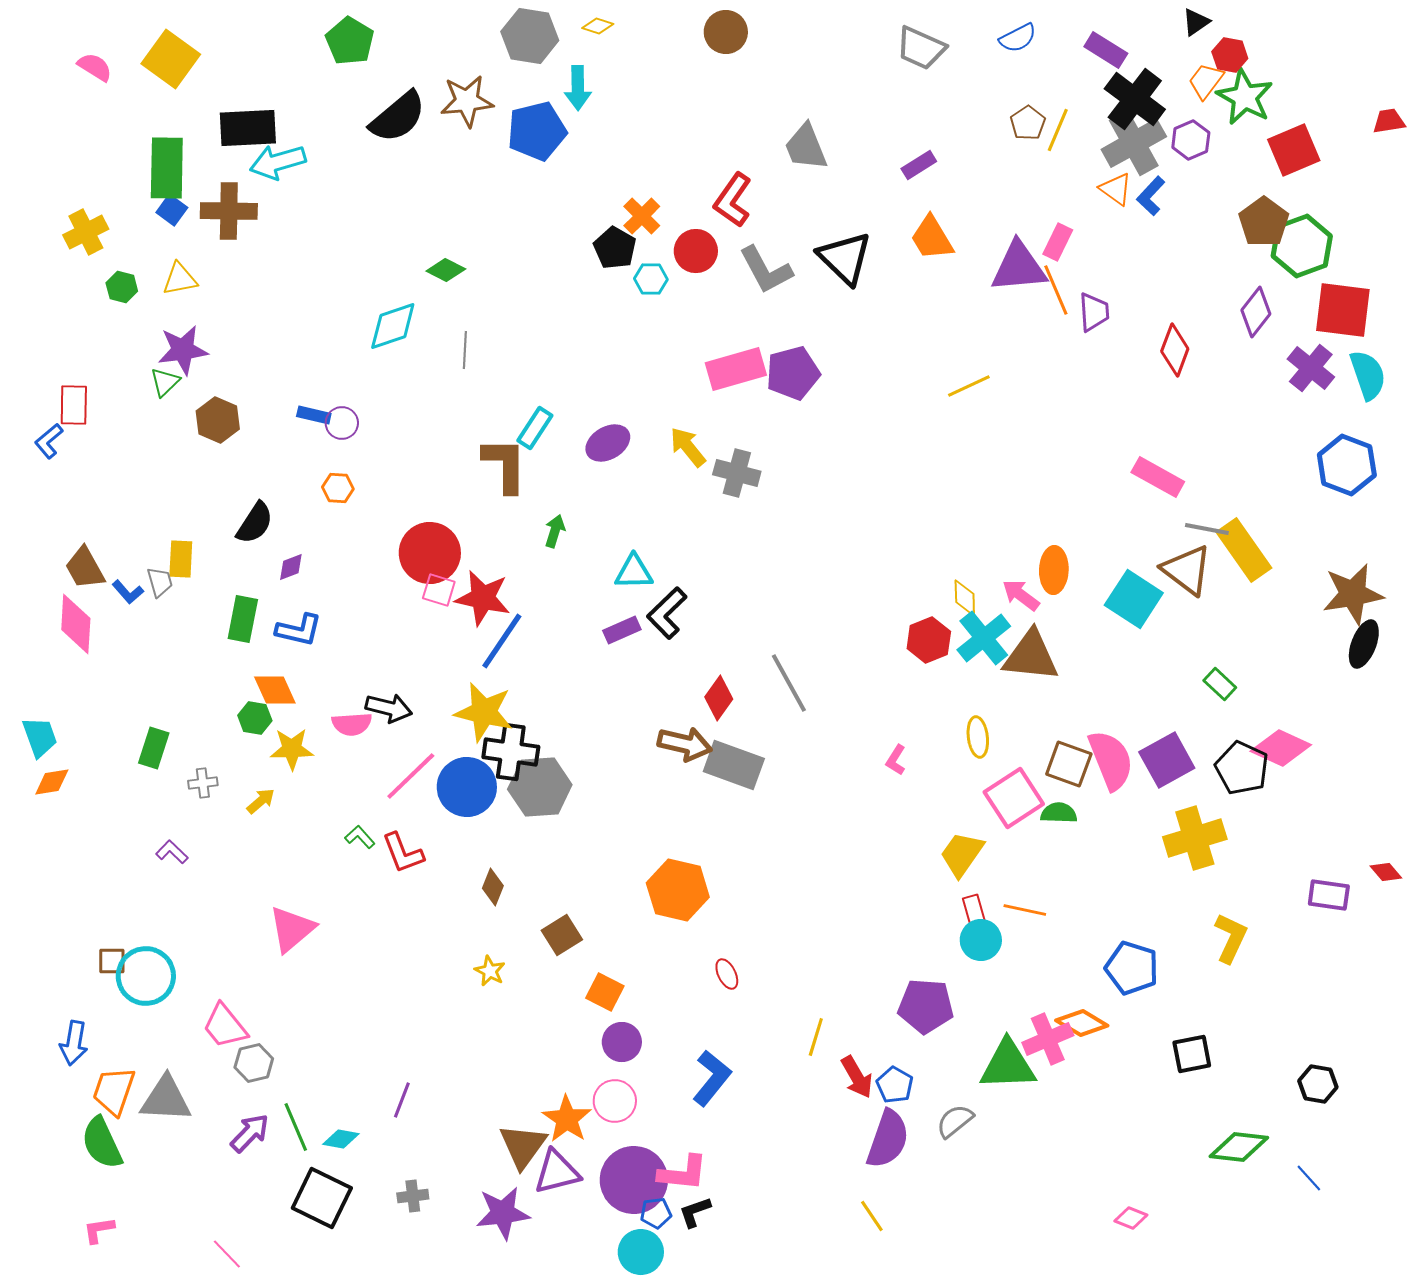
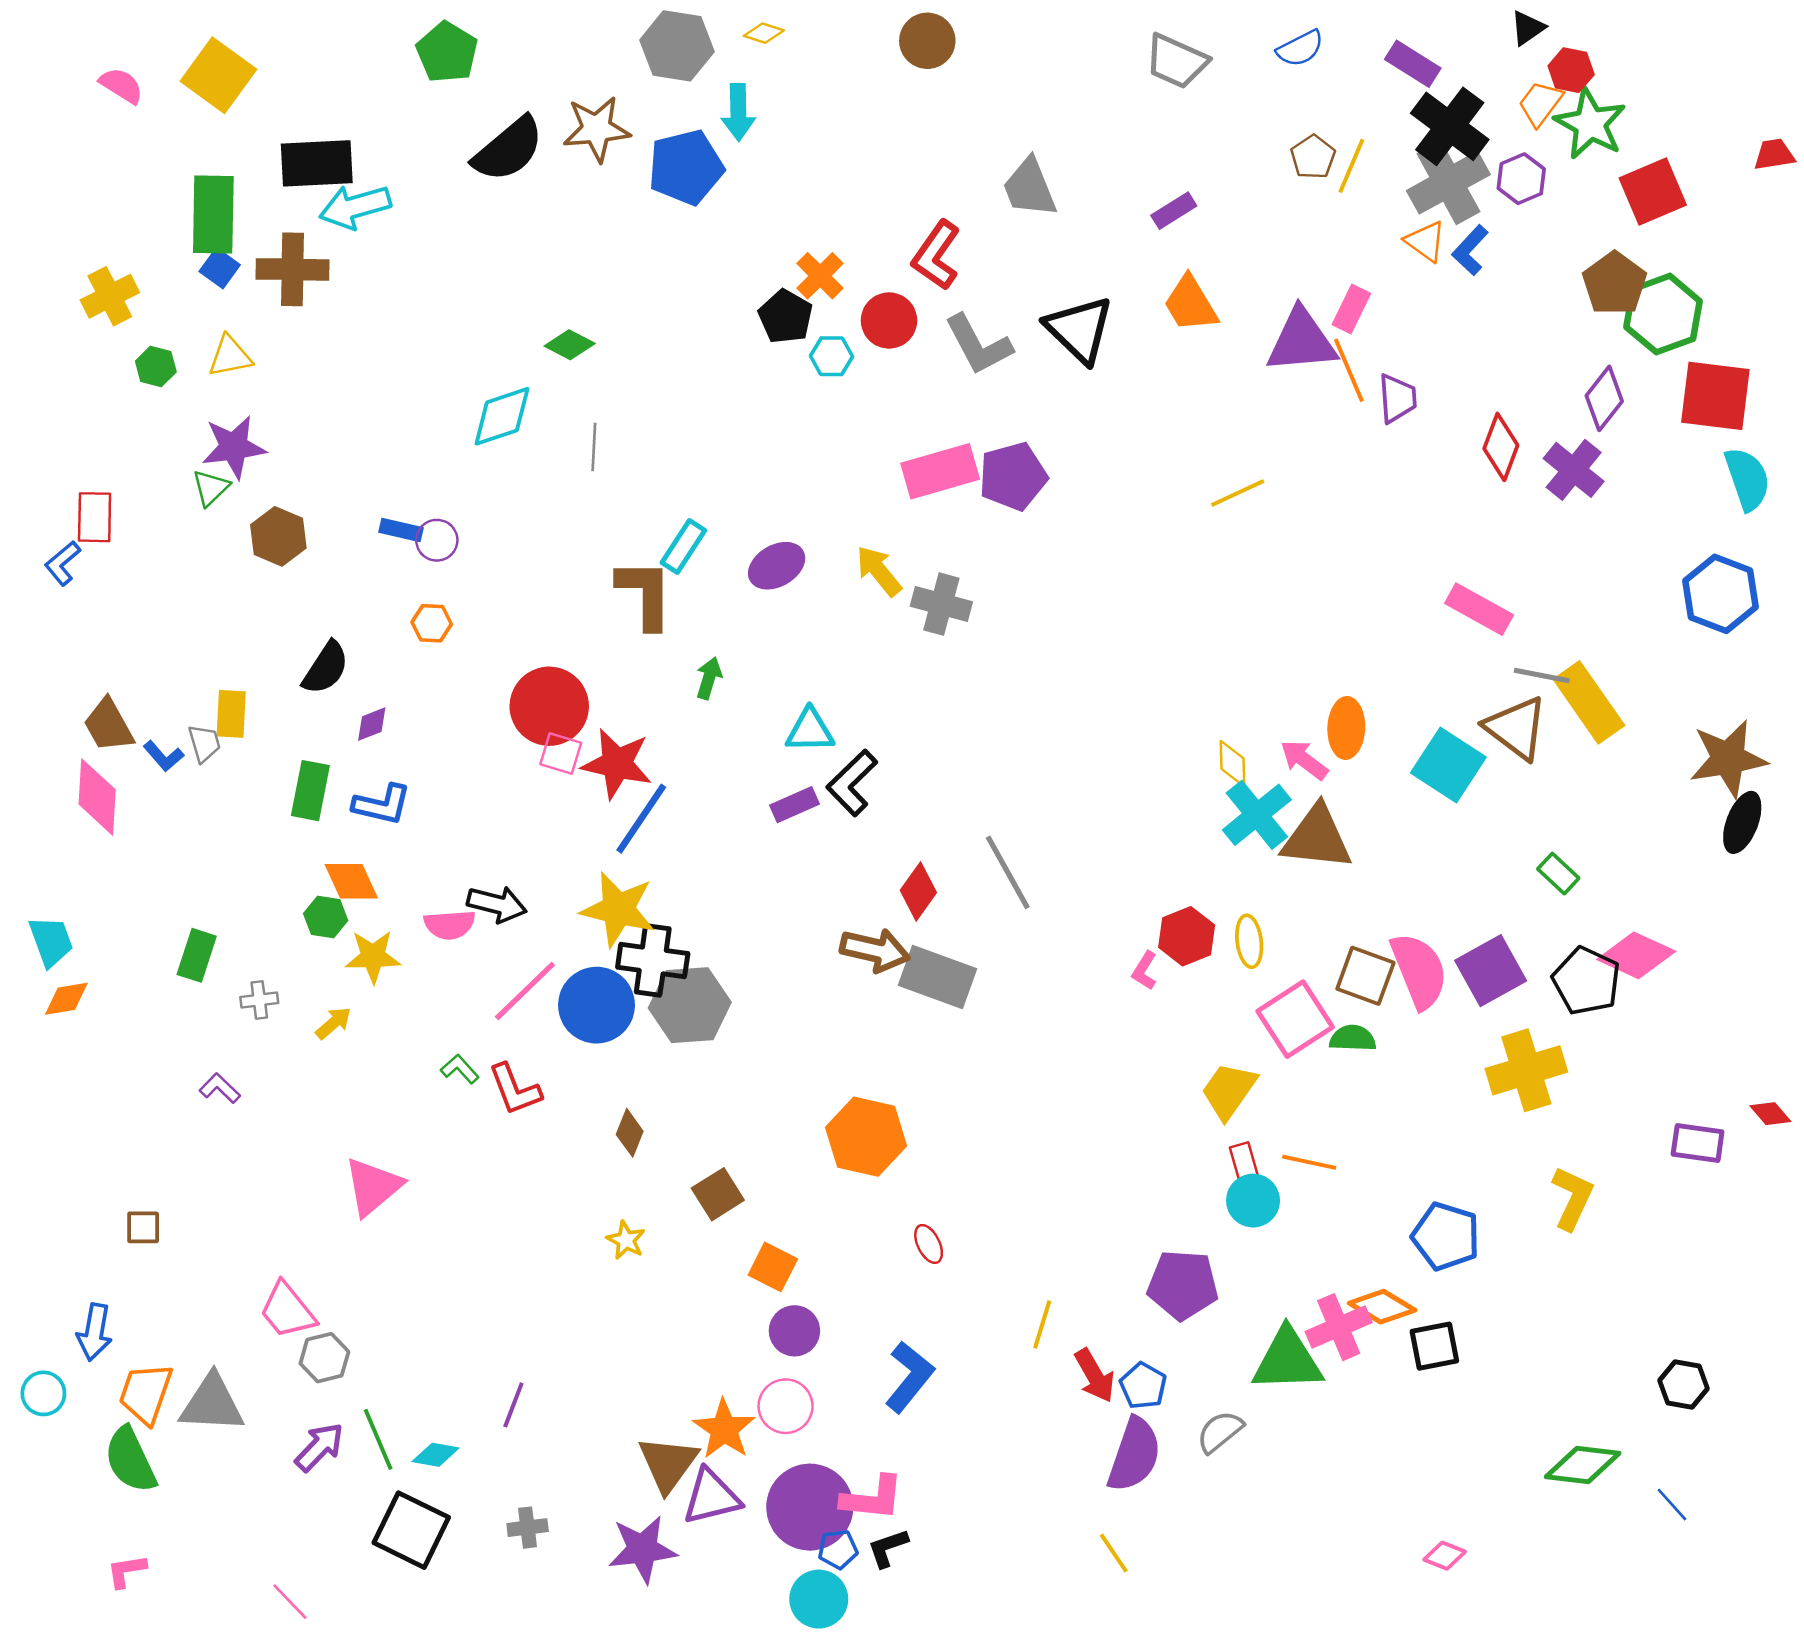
purple cross: (1311, 368) -> (1574, 470), moved
red hexagon: (929, 640) -> (1187, 936), moved
cyan circle: (146, 976) -> (43, 1393), moved, size x0.6
black square: (1192, 1054) -> (1434, 1346), moved

